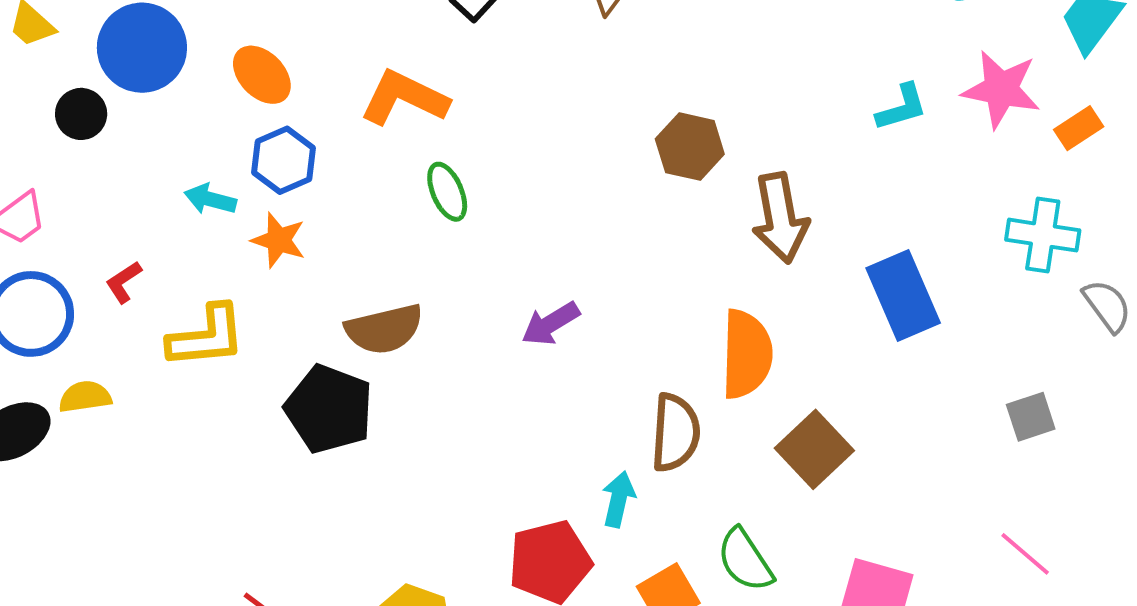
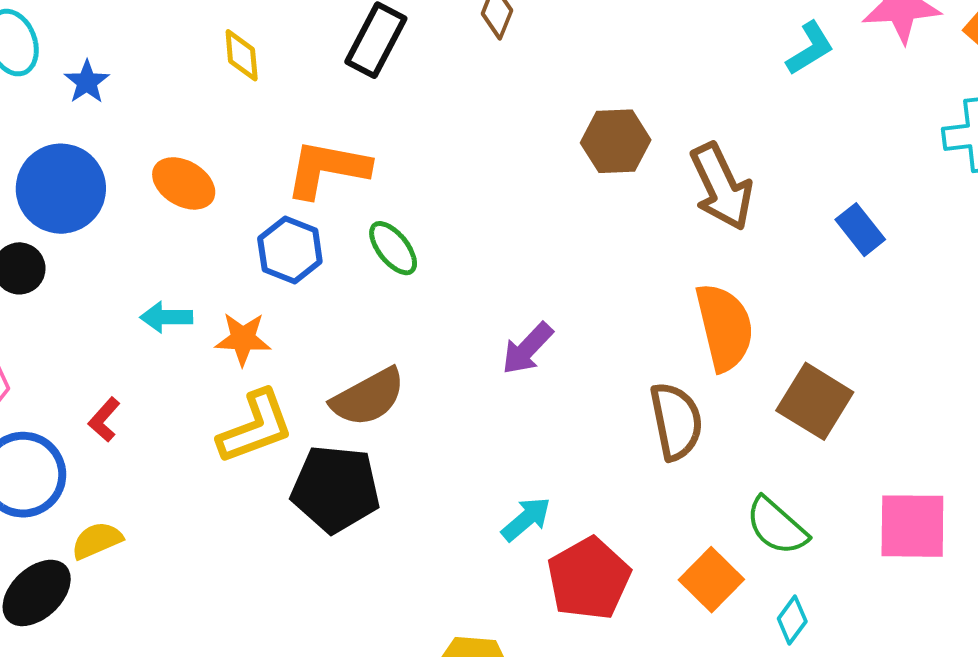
blue hexagon: (283, 160) -> (290, 250), moved
blue rectangle: (903, 295) -> (860, 230), size x0.6
yellow L-shape: (207, 337) -> (255, 427), moved
cyan arrow: (618, 499) -> (526, 519), moved, turned 52

